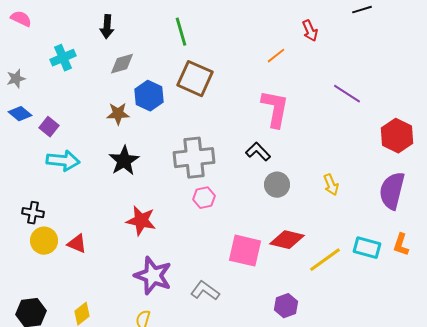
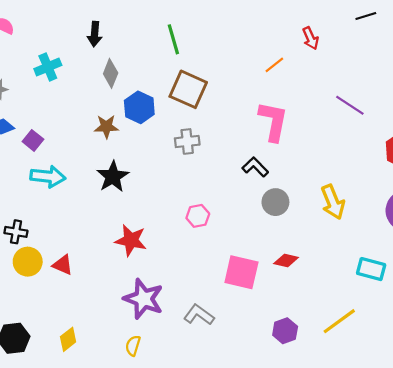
gray diamond: (122, 64) -> (111, 73), turned -52
gray cross: (194, 158) -> (187, 141), moved, size x0.6
yellow arrow: (331, 185) -> (333, 202), size x1.5
red diamond: (287, 240) -> (286, 261), size x0.7
yellow line: (325, 260) -> (339, 321), moved

